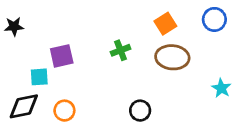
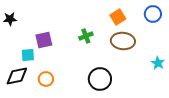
black circle: (140, 111) -> (100, 79), size x1.5

